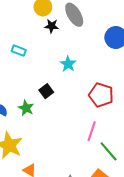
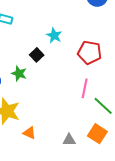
cyan star: (68, 64) -> (54, 35), moved

